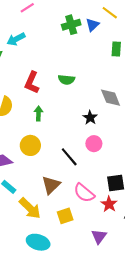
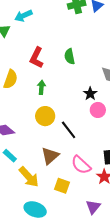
green semicircle: (66, 80) -> (70, 56), turned 70
pink circle: (94, 144) -> (98, 110), moved
yellow circle: (30, 145) -> (45, 116), moved
yellow square: (65, 216) -> (62, 186), turned 35

